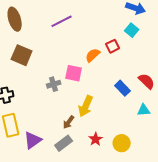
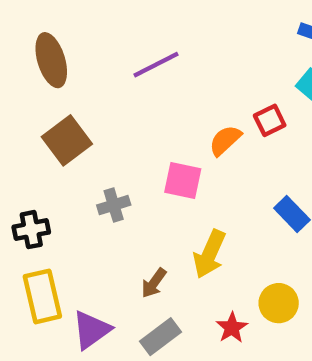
brown square: (22, 55) -> (67, 140), turned 30
gray cross: (54, 84) -> (114, 205), moved
brown arrow: (69, 122) -> (154, 283), moved
yellow circle: (122, 143) -> (279, 303), moved

